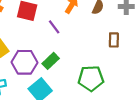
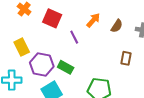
green rectangle: (51, 61) -> (66, 67), turned 63

